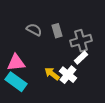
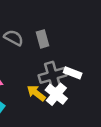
gray cross: (81, 41) -> (53, 75), moved
white rectangle: (81, 58) -> (73, 73), turned 64

